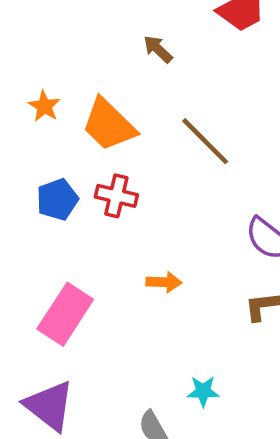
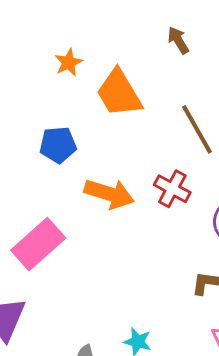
red cross: (116, 196) -> (172, 189), moved
orange arrow: (164, 282) -> (109, 194), moved, size x1.6

